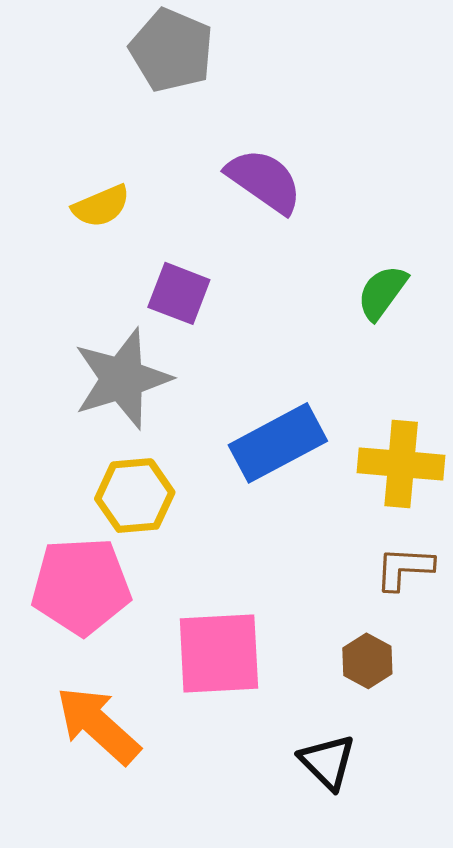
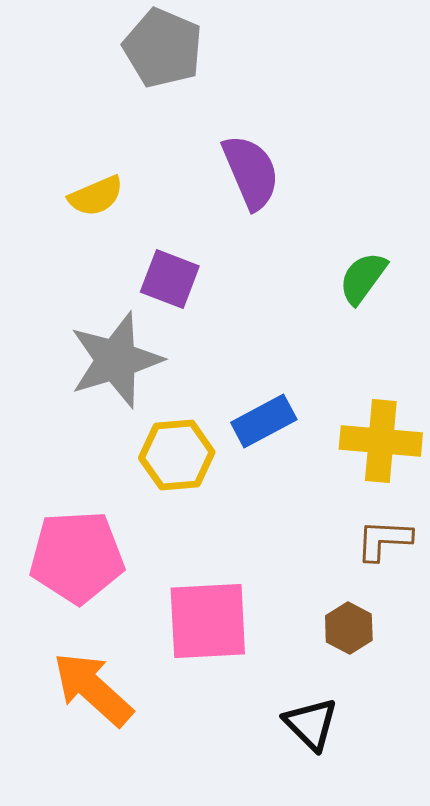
purple semicircle: (264, 181) -> (251, 172), turned 32
blue rectangle: (278, 443) -> (264, 421), size x0.7
yellow hexagon: (135, 496) -> (177, 455), moved

